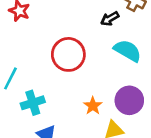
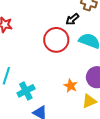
red circle: (68, 54) -> (56, 40), moved

